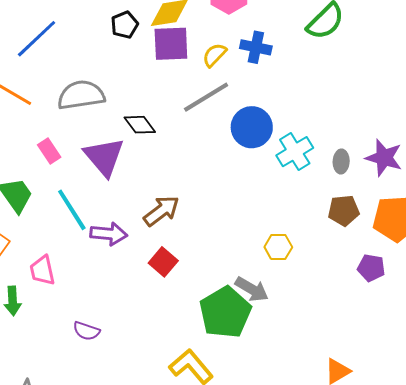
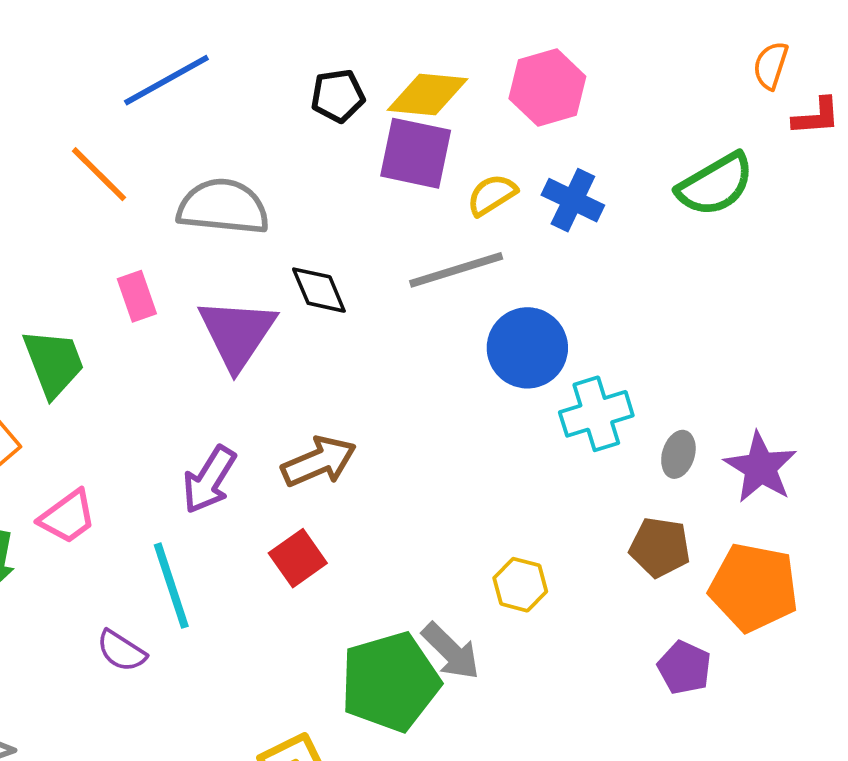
cyan line: (72, 210) -> (171, 586), moved
purple arrow: (109, 234) -> (209, 480), turned 102
pink trapezoid: (42, 270) -> (68, 517), turned -128

